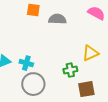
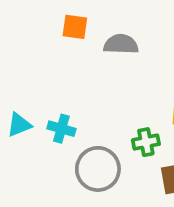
gray circle: (33, 84) -> (98, 169), moved

